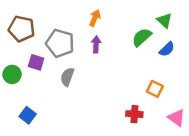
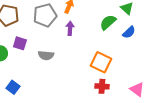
gray pentagon: (60, 43) -> (45, 15), moved, turned -30
gray semicircle: (67, 77) -> (46, 55), turned -105
orange square: (155, 89) -> (101, 62), moved, size x1.5

